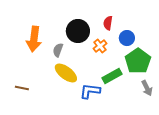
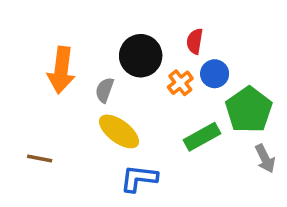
blue circle: (127, 38) -> (215, 74), moved
blue L-shape: (90, 91) -> (139, 178), moved

